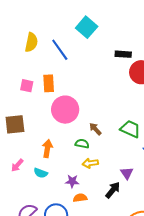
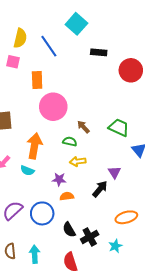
black rectangle: (123, 54) -> (99, 52), moved
pink square: (27, 86) -> (13, 62), moved
orange arrow: (47, 149) -> (35, 146), size x1.4

